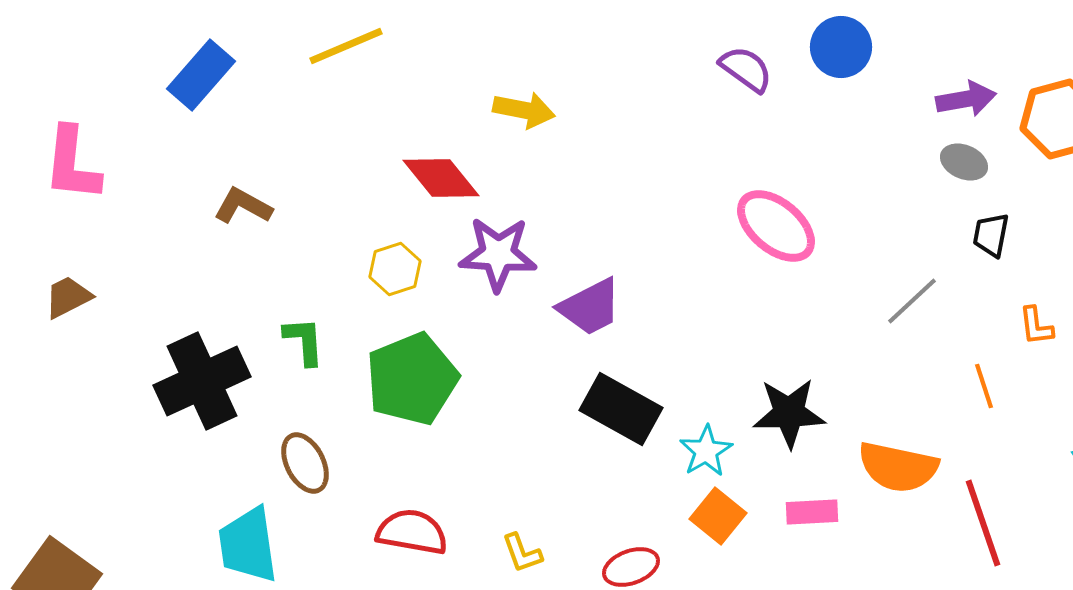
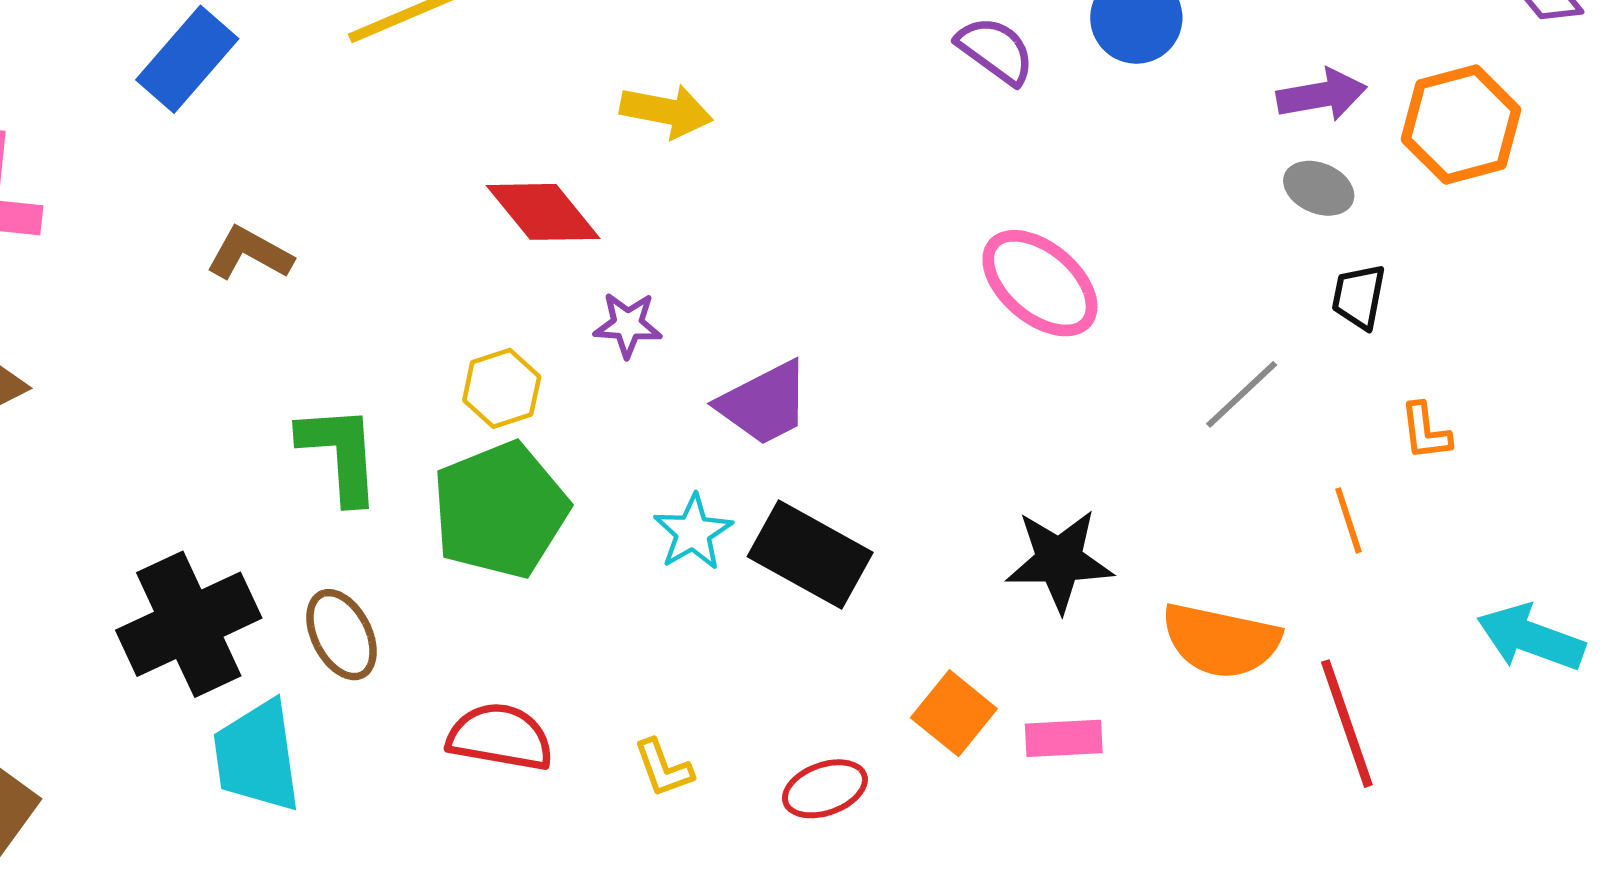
purple star: (498, 254) -> (628, 325), size x0.6
yellow hexagon: (395, 269) -> (502, 388), moved
green L-shape: (304, 341) -> (340, 454), size x1.4
black cross: (202, 381) -> (189, 624), moved
cyan star: (706, 451) -> (693, 532), moved
pink rectangle: (812, 512) -> (1064, 738), moved

